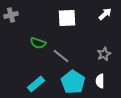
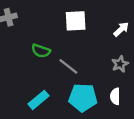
white arrow: (105, 14) -> (121, 29), moved
cyan pentagon: (73, 82) -> (83, 98), turned -30

